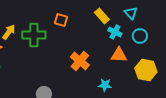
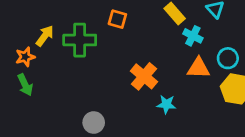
cyan circle: (140, 36) -> (228, 58), moved
cyan star: (105, 85) -> (166, 104), moved

